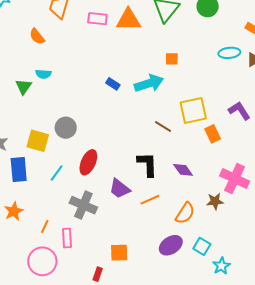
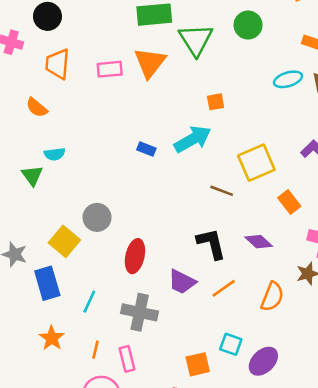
orange triangle: (128, 20) -> (150, 63), turned -40
orange rectangle: (213, 134) -> (289, 202), moved
yellow square: (38, 141) -> (64, 241), turned 35
cyan line: (57, 173) -> (89, 302), moved
purple ellipse: (171, 245) -> (263, 361), moved
cyan square: (202, 246) -> (231, 344), moved

